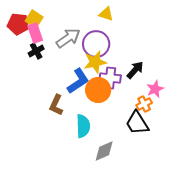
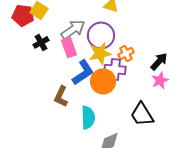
pink rectangle: (35, 33) -> (69, 47), moved
black arrow: (135, 70) -> (159, 61), moved
orange cross: (144, 104) -> (126, 53), moved

